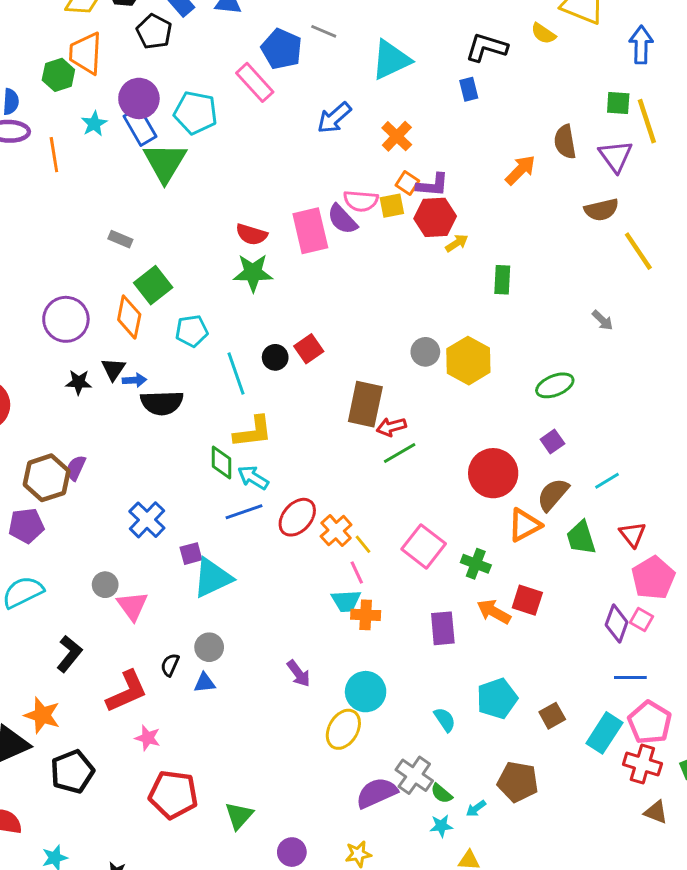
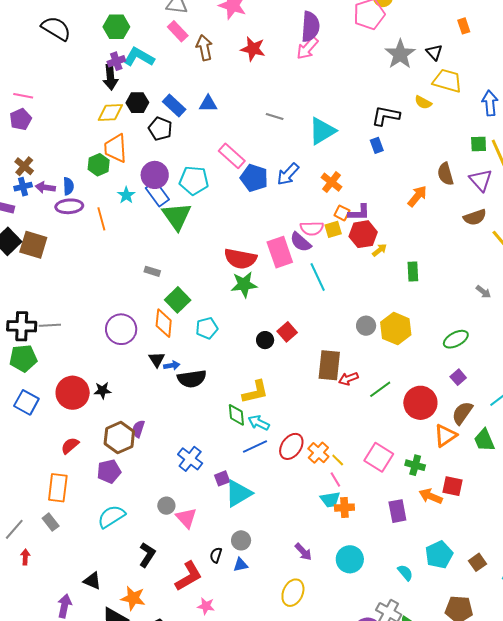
blue pentagon: (282, 49) -> (254, 178), moved
red semicircle: (252, 234) -> (240, 259), size x1.5
cyan line: (236, 374) -> (318, 277), moved
black star: (79, 382) -> (103, 390), moved
green line: (400, 453) -> (380, 389), moved
yellow ellipse: (343, 729) -> (293, 593), moved

